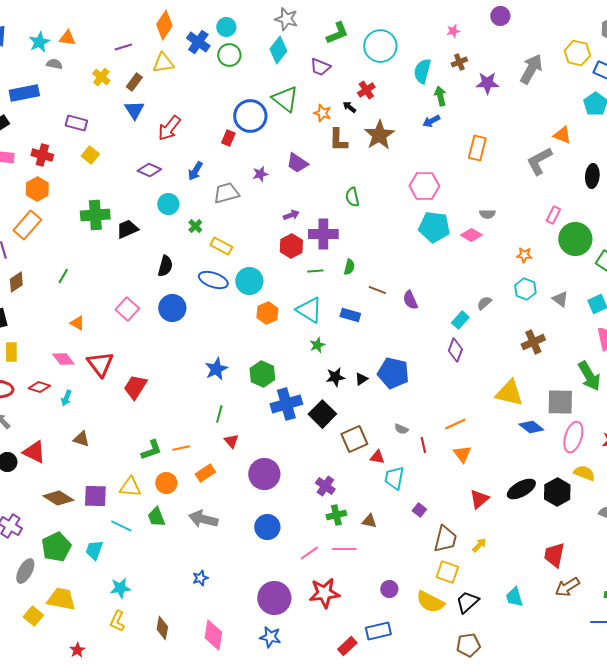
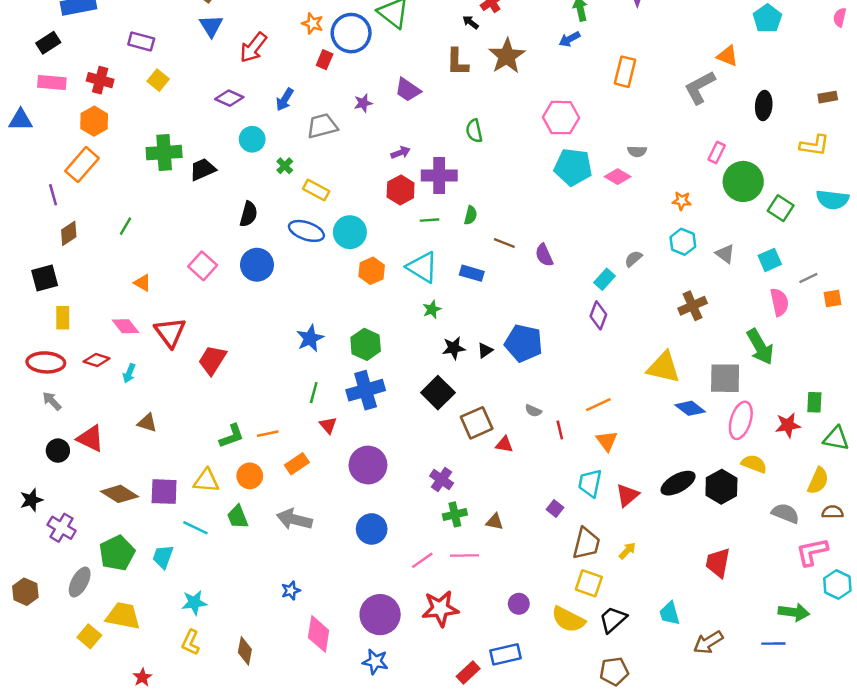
orange star: (322, 113) -> (312, 23), moved
blue cross: (286, 404) -> (366, 390), moved
cyan trapezoid: (394, 478) -> (590, 483), moved
brown arrow: (567, 587) -> (708, 642), moved
pink diamond: (213, 635) -> (319, 634), moved

